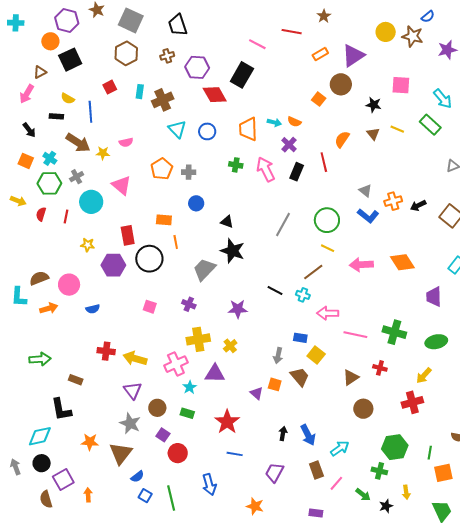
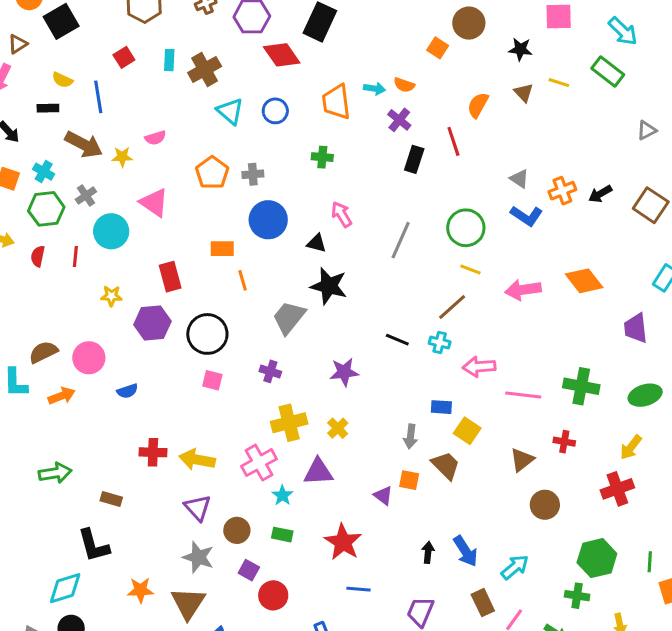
pink arrow: (266, 169) -> (342, 214), moved, size x0.7
blue circle: (196, 203) -> (268, 220), size x1.6
black circle: (149, 259) -> (207, 334), moved

